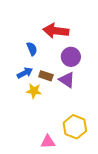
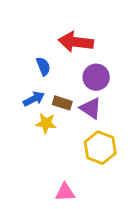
yellow hexagon: (75, 127) -> (100, 148), moved

